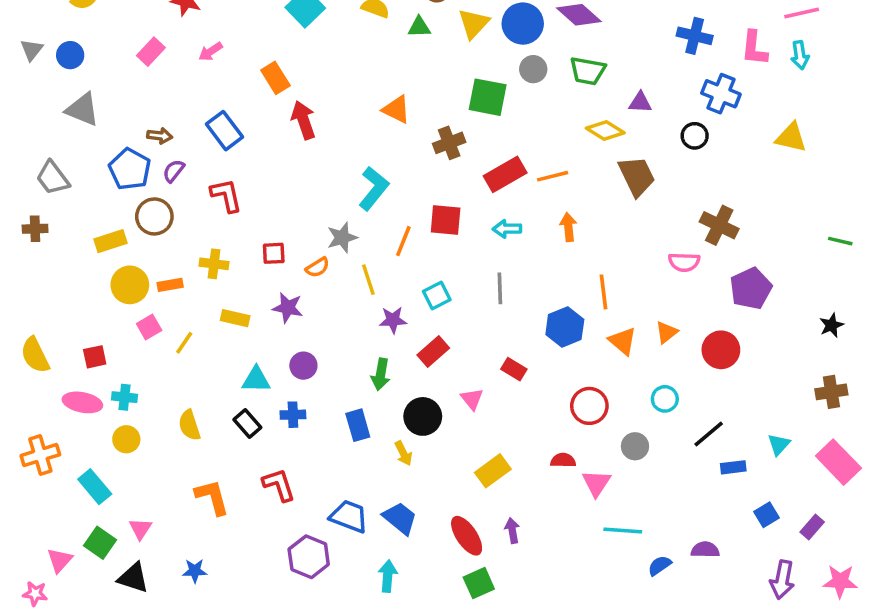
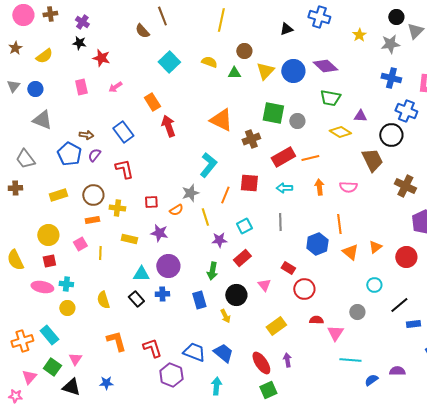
pink rectangle: (151, 52) -> (81, 87), turned -56
gray circle: (533, 69) -> (297, 121), moved
orange triangle: (396, 109) -> (221, 120), size x1.4
black circle: (695, 136) -> (391, 135), size x1.5
brown trapezoid: (637, 176) -> (372, 160), moved
brown circle: (154, 216) -> (93, 195), moved
pink semicircle: (684, 262) -> (348, 187), moved
yellow circle: (130, 285) -> (48, 235), moved
yellow line: (184, 343) -> (100, 253), turned -32
purple circle: (303, 366) -> (168, 266), size x1.5
red circle: (589, 406) -> (304, 289), moved
orange cross: (40, 455) -> (22, 341), moved
red L-shape: (279, 485) -> (152, 348), moved

